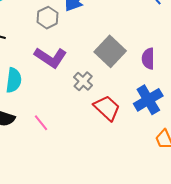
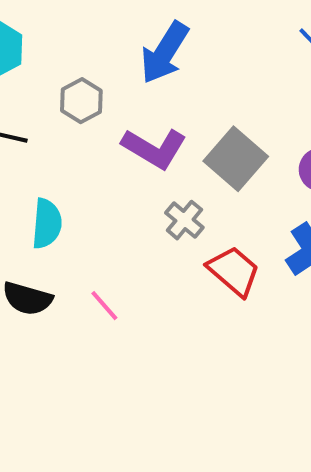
gray hexagon: (47, 18) -> (81, 101), moved
purple L-shape: (51, 57) -> (154, 148), moved

